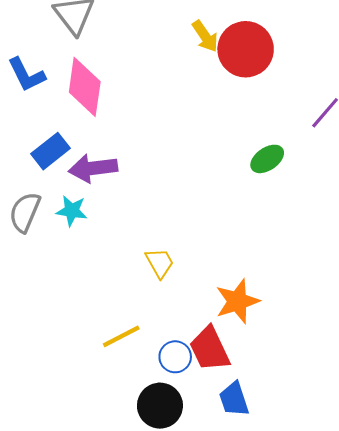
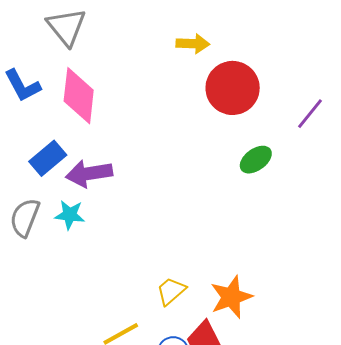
yellow arrow: (205, 36) -> (193, 44), turned -52
red circle: (246, 49) -> (233, 88), moved
yellow trapezoid: (160, 263) -> (171, 291), moved, turned -100

